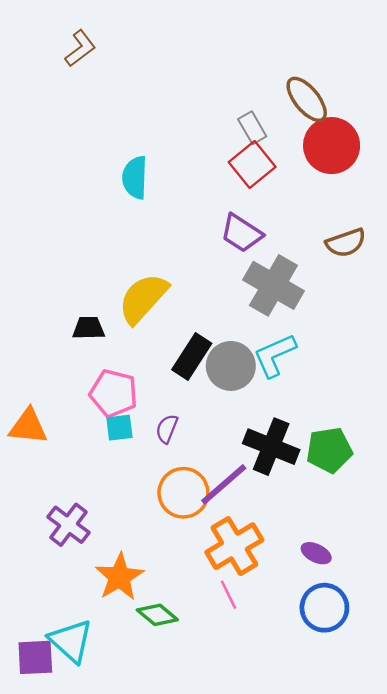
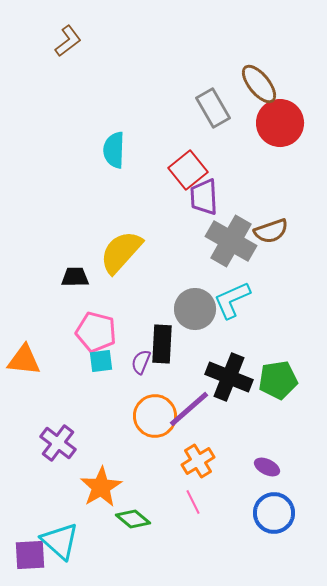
gray rectangle: (252, 128) -> (213, 108), size x1.4
red square: (252, 165) -> (188, 170), moved
purple trapezoid: (241, 233) -> (204, 197), turned 54
brown semicircle: (346, 243) -> (271, 231), moved
black rectangle: (192, 356) -> (162, 344), moved, turned -30
orange cross: (234, 546) -> (198, 461), size x0.7

